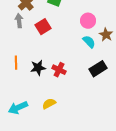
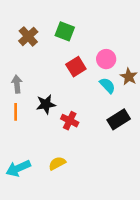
gray arrow: (19, 21) -> (17, 84), moved
red square: (43, 27) -> (76, 67), moved
black star: (38, 68) -> (46, 104), moved

